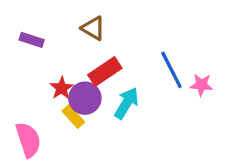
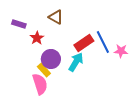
red rectangle: (105, 72) -> (84, 43), moved
red star: (62, 88) -> (37, 38), moved
pink semicircle: (28, 140) -> (40, 84), moved

